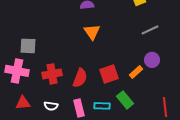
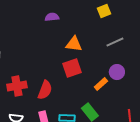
orange triangle: (92, 32) -> (74, 44), moved, turned -48
red square: (109, 74) -> (72, 68), moved

